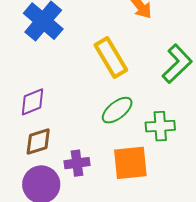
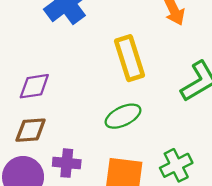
green cross: (160, 126) -> (176, 165), moved, turned -36

